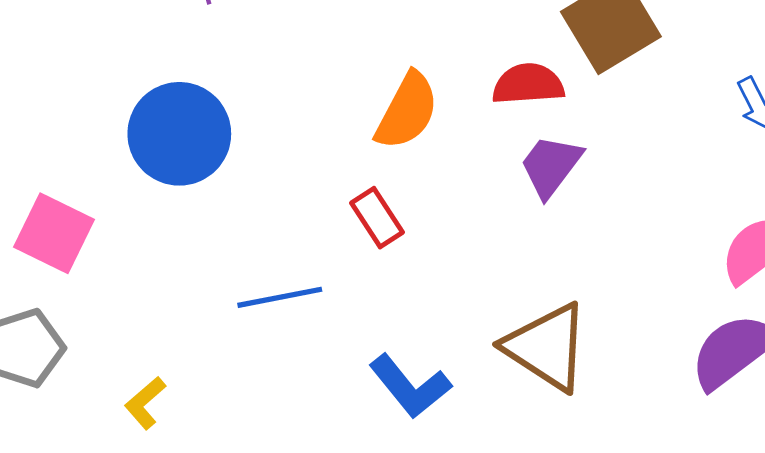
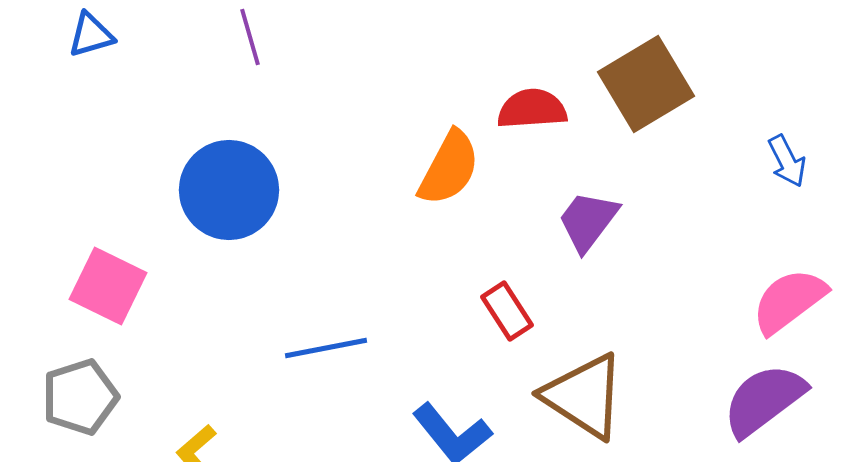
red semicircle: (528, 84) -> (532, 109), moved
red rectangle: (377, 218) -> (507, 311), moved

